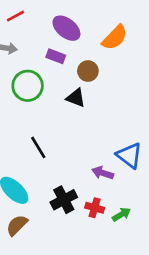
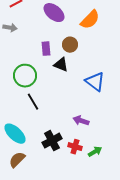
purple rectangle: (56, 56) -> (46, 49), moved, turned 64
green circle: (28, 86) -> (25, 76), moved
blue triangle: (129, 155) -> (95, 82), moved

